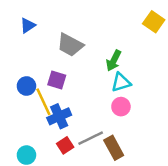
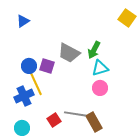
gray trapezoid: (70, 45) -> (69, 53), moved
blue circle: (26, 86) -> (29, 66), moved
blue cross: (59, 116) -> (24, 96), moved
gray line: (91, 138) -> (75, 114), turned 35

